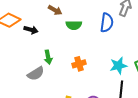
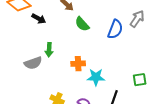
green semicircle: (74, 25) -> (82, 24), turned 35
cyan star: (118, 66) -> (96, 77), moved

